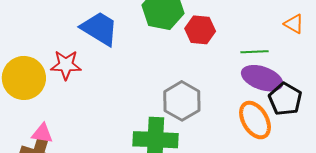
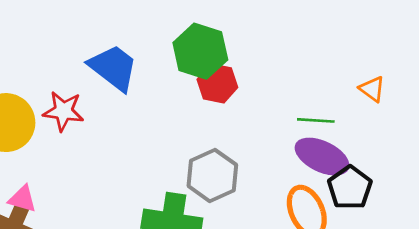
red hexagon: (200, 30) -> (217, 83), moved

